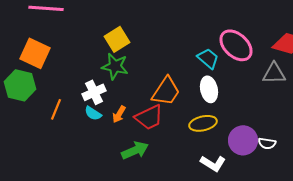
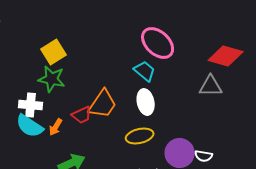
pink ellipse: (236, 45) -> (158, 43), moved
white cross: (94, 92) -> (31, 105), turned 30
cyan semicircle: (93, 113) -> (30, 126), size x1.6
red trapezoid: (149, 117) -> (82, 115), moved, size x0.7

